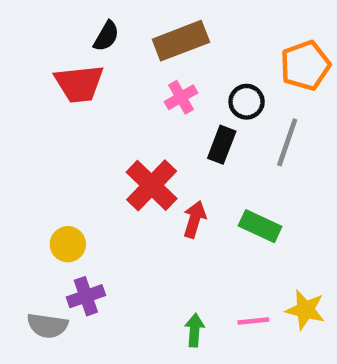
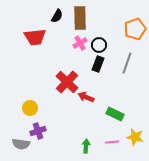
black semicircle: (106, 36) -> (57, 16), moved
brown rectangle: (181, 41) -> (80, 18), turned -70
black circle: (247, 102) -> (99, 45), moved
red arrow: (195, 219) -> (86, 97), turned -84
green rectangle: (260, 226) -> (115, 114), moved

